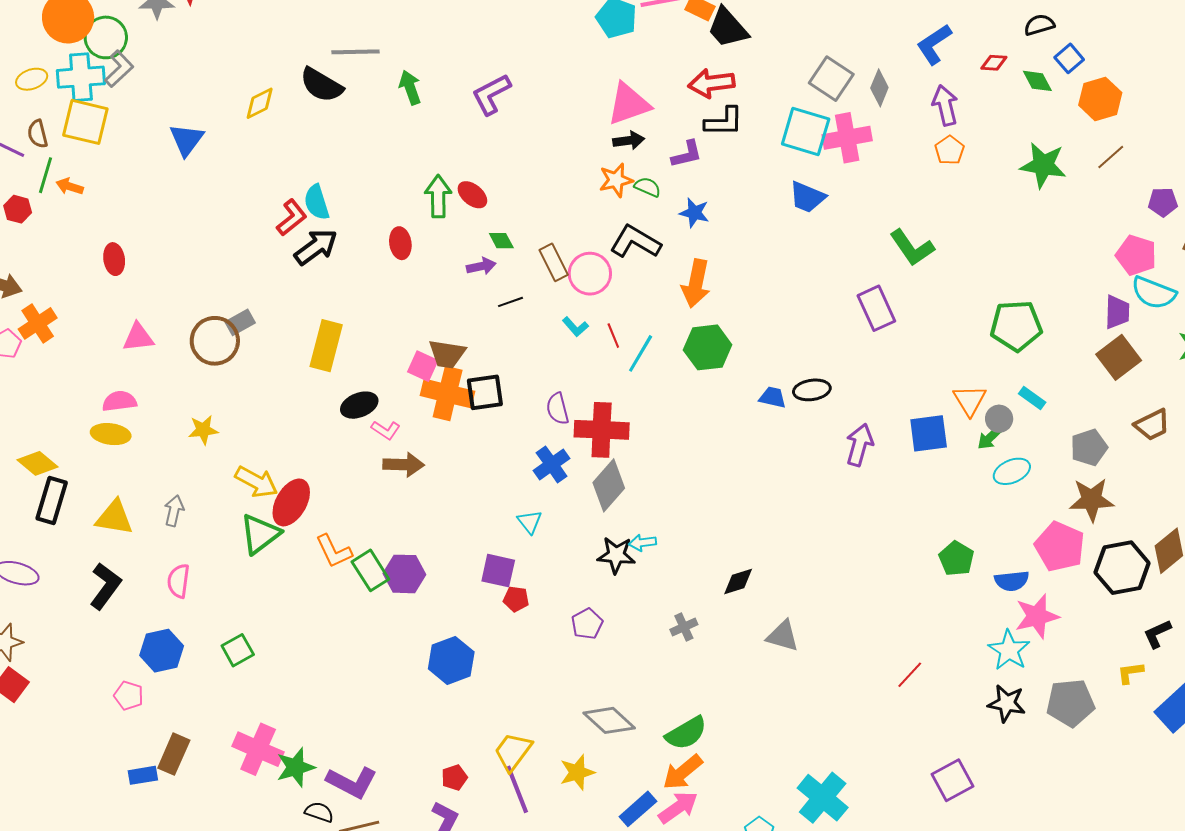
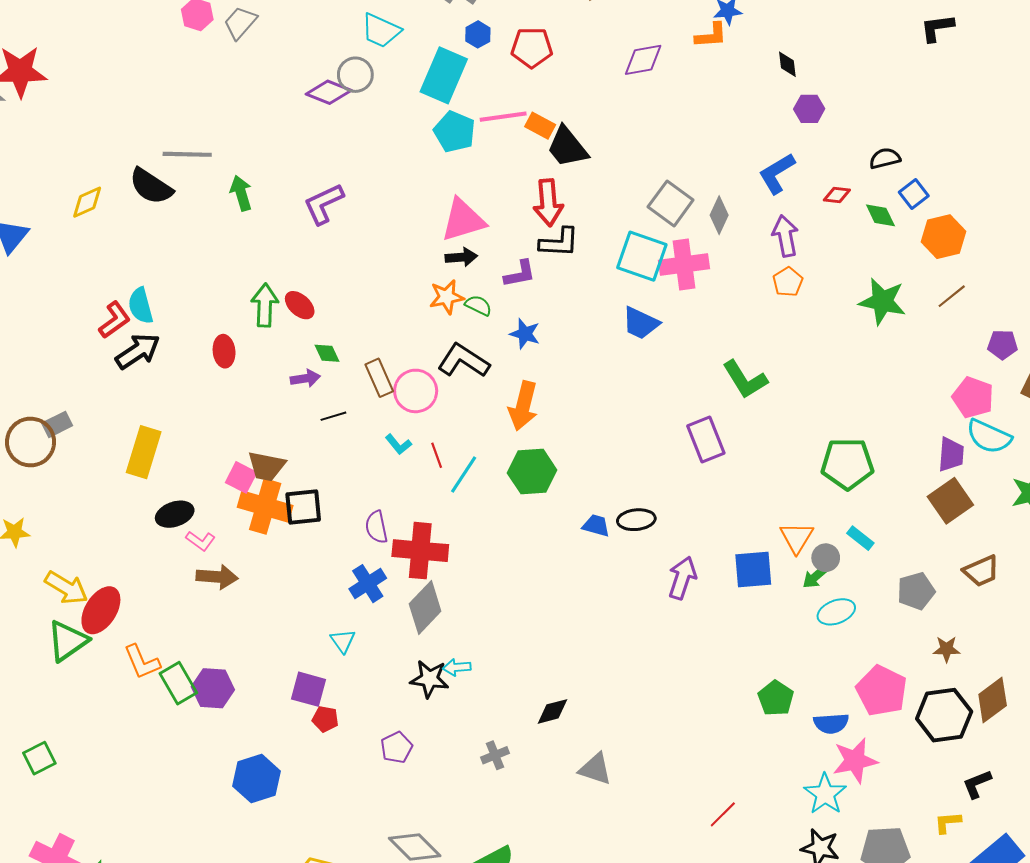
red arrow: (711, 83) -> (548, 203), turned -90
brown star: (1092, 500) -> (946, 649), moved, size x0.6

